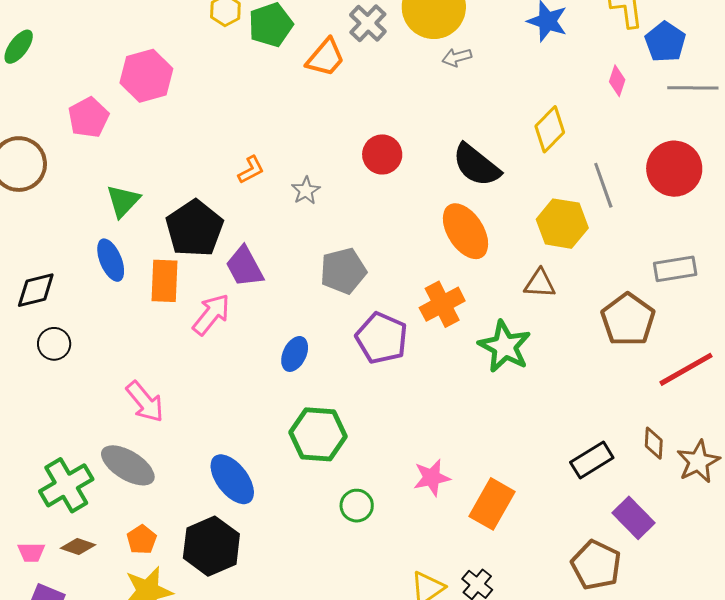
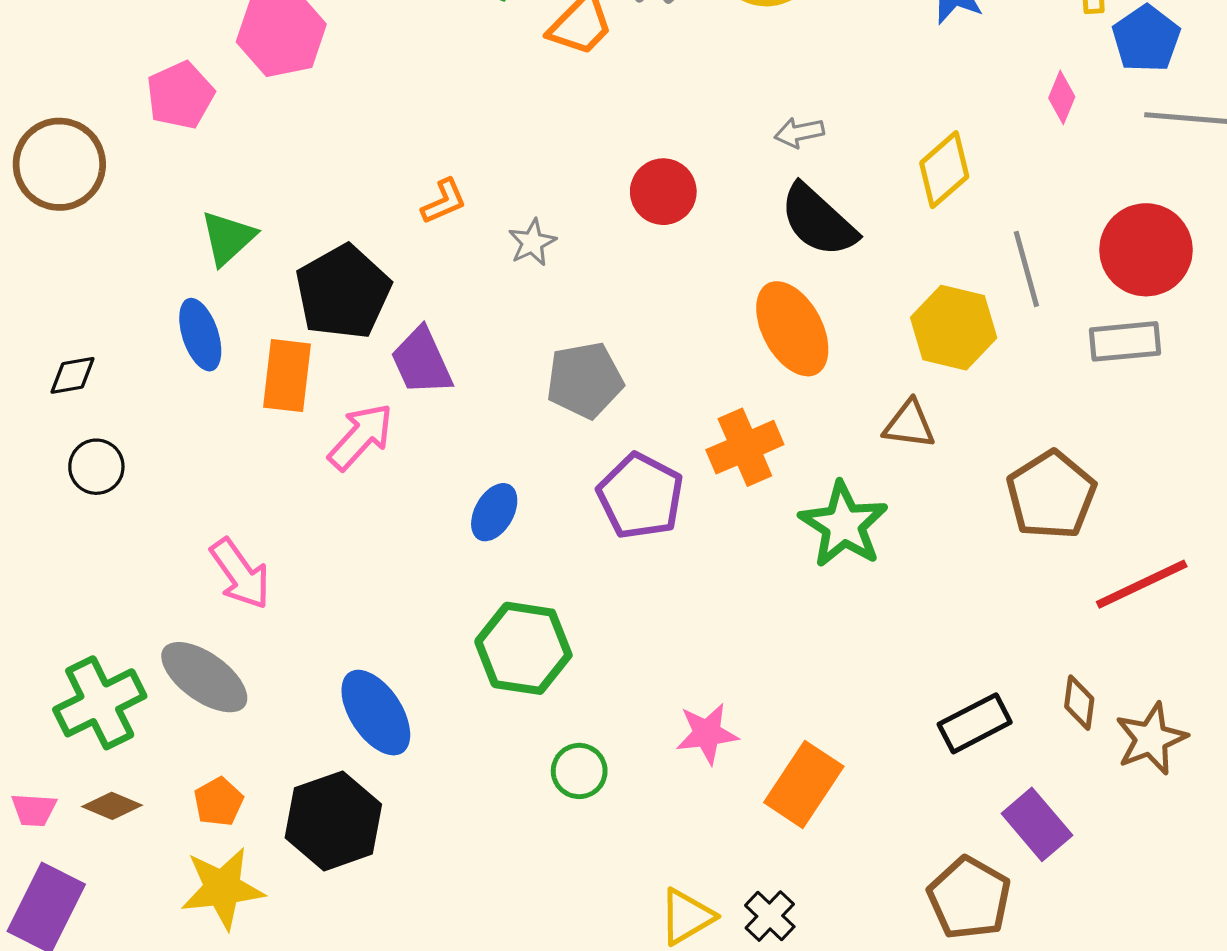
gray arrow: (457, 57) -> (799, 132), moved
gray rectangle: (675, 269) -> (1125, 341), moved
black diamond: (36, 290) -> (72, 375), size x0.7

